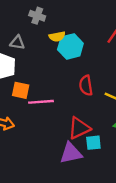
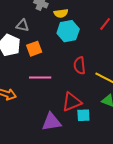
yellow semicircle: (57, 36) -> (61, 13), moved
orange square: (21, 90) -> (34, 49), moved, turned -35
purple triangle: (71, 153) -> (52, 122), moved

